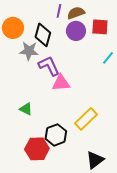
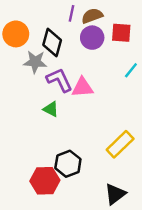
pink triangle: (61, 83) -> (82, 87), moved
green triangle: (26, 109) -> (51, 109), moved
yellow rectangle: (86, 119) -> (120, 144), moved

